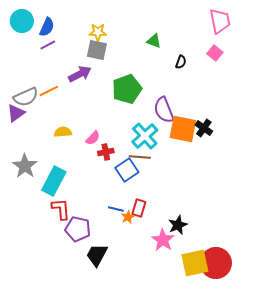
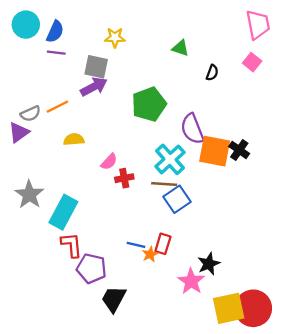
purple line: (48, 45) -> (56, 53), turned 35
gray square: (97, 50) -> (96, 67), moved
gray semicircle: (26, 97) -> (30, 114), size x0.7
yellow semicircle: (63, 132) -> (74, 139), moved
blue square: (127, 170) -> (177, 199), moved

